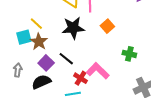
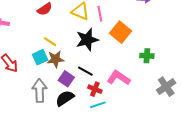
orange square: (107, 26) -> (120, 32), size x1.5
brown star: (39, 42) -> (55, 59), turned -30
gray arrow: (18, 70) -> (40, 91), size x1.6
red cross: (80, 78) -> (95, 89), moved

